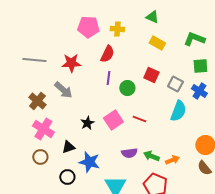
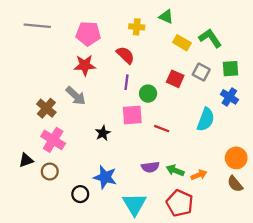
green triangle: (152, 17) -> (166, 17), moved
pink pentagon: (88, 27) -> (88, 34), moved
green L-shape: (194, 39) -> (210, 38), moved, turned 35
red semicircle: (107, 54) -> (125, 55), turned -72
gray line: (34, 60) -> (37, 26), moved
gray square: (175, 84) -> (201, 72), moved
pink square: (113, 120) -> (132, 115), moved, turned 30
black triangle: (68, 147) -> (26, 160), moved

